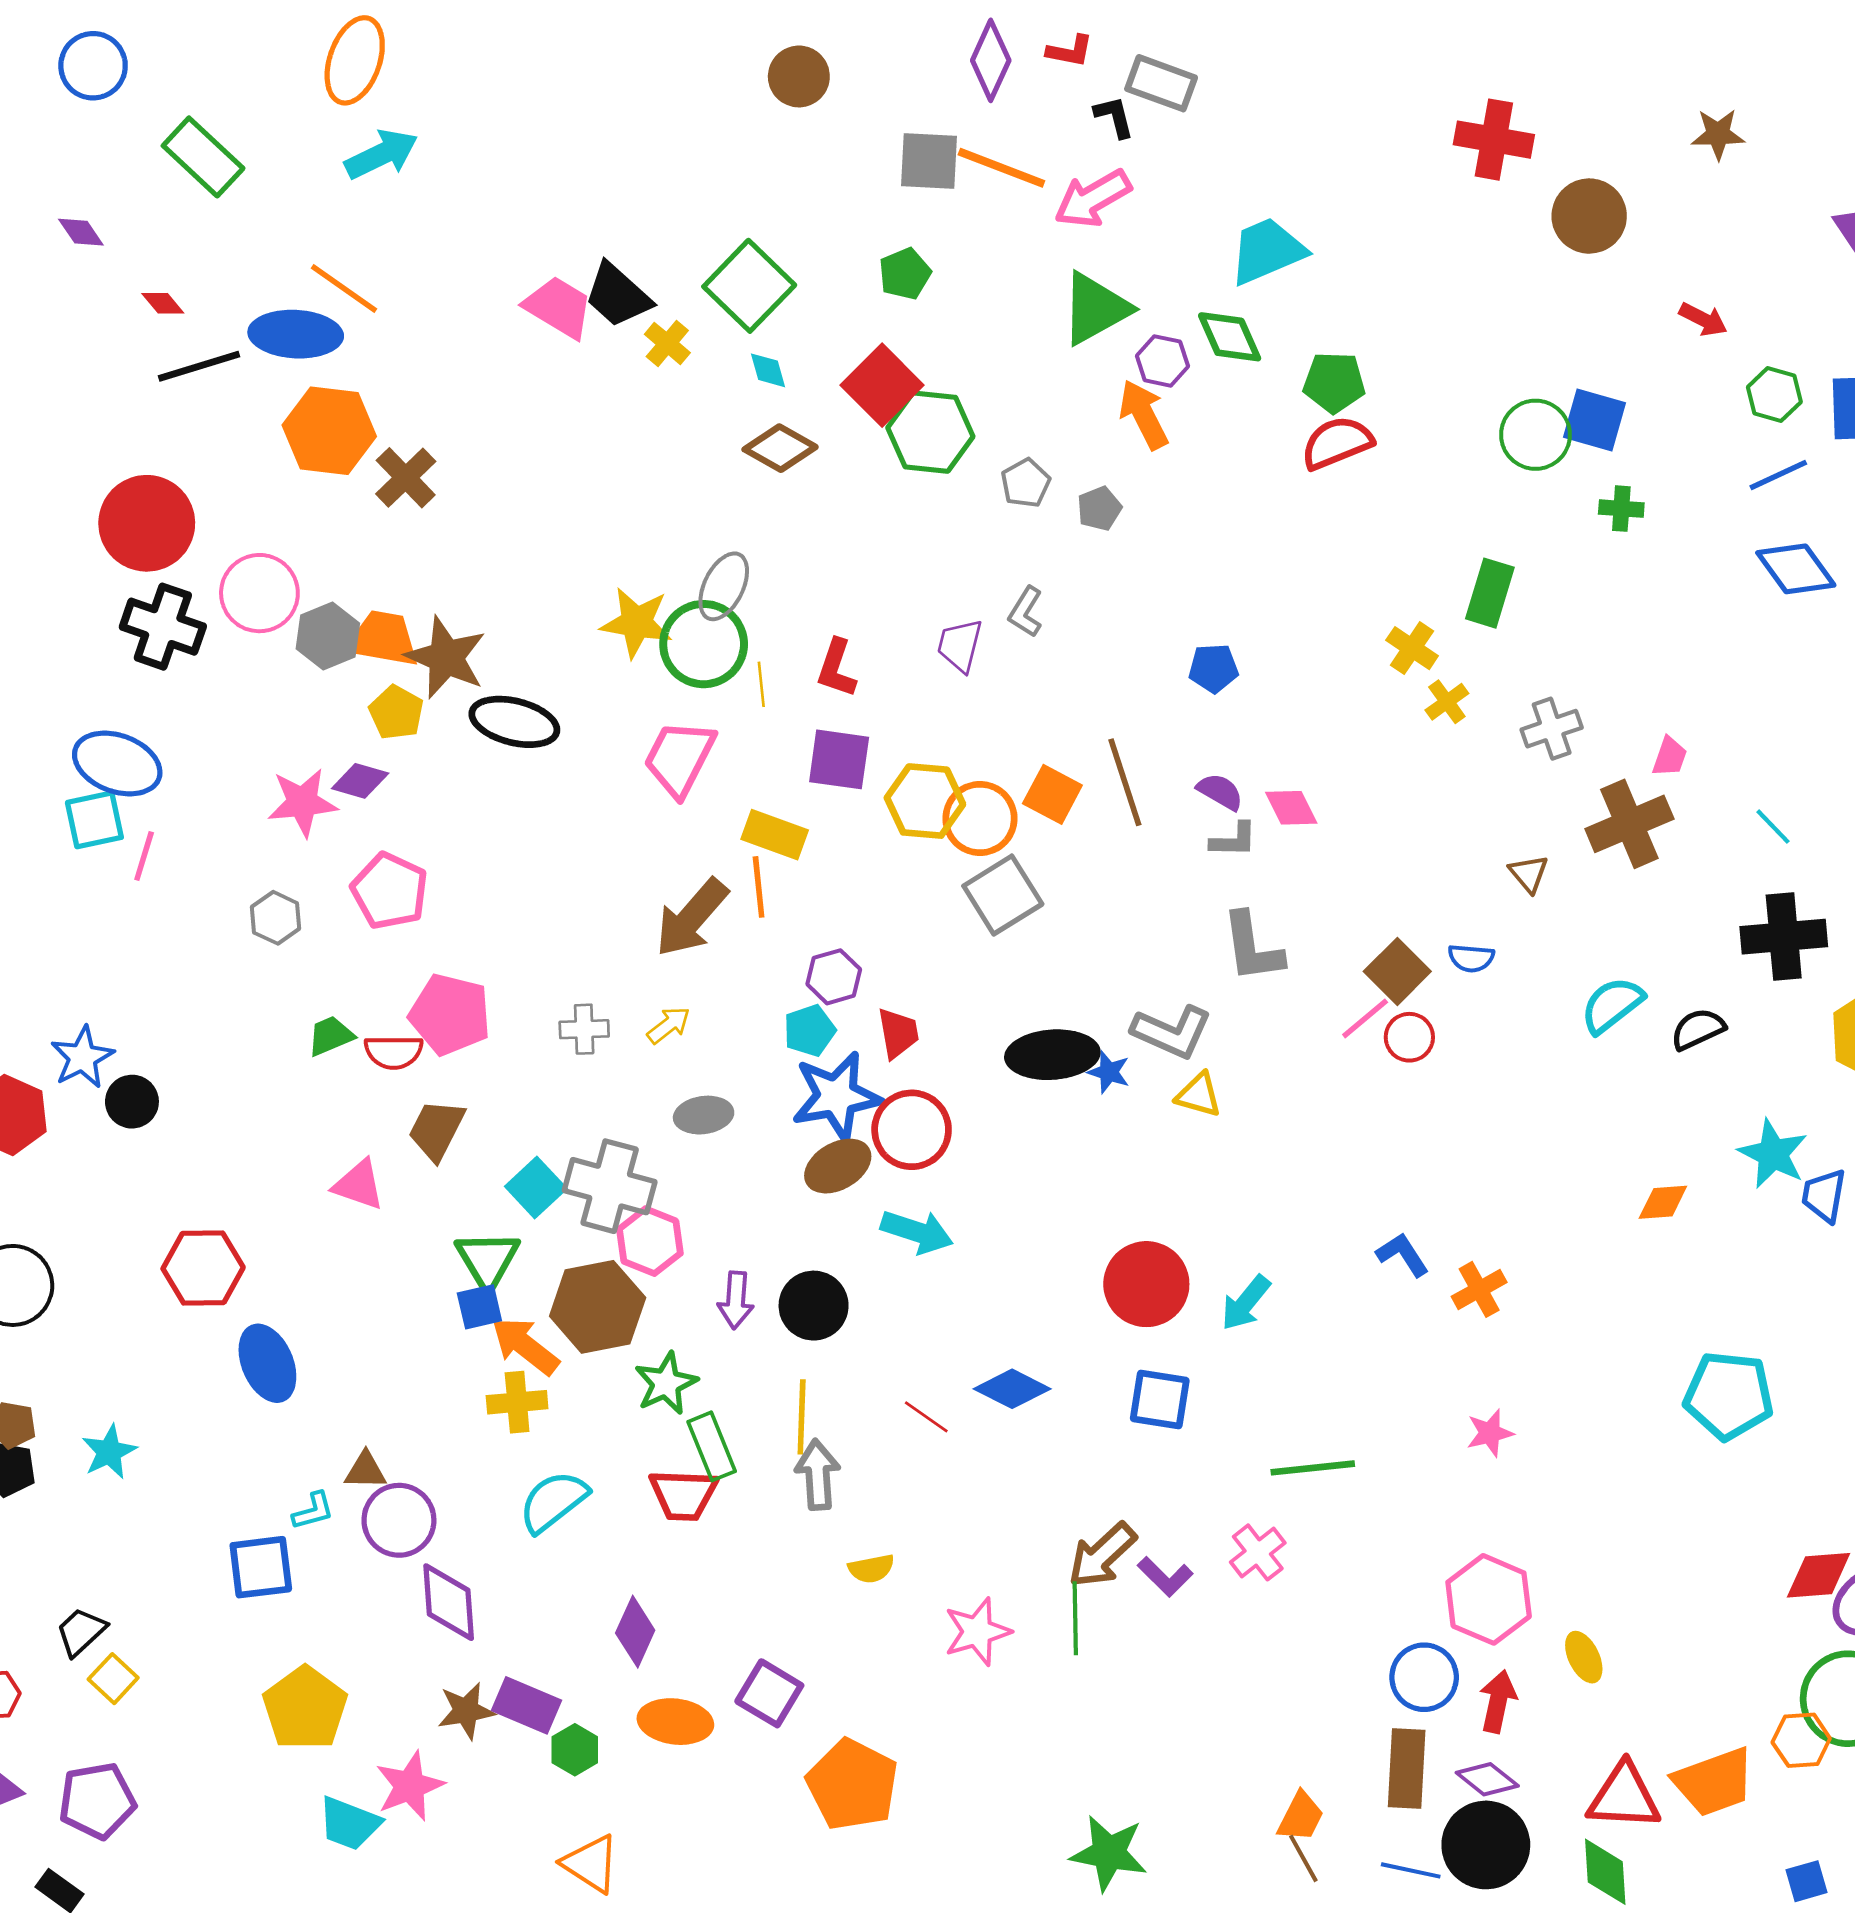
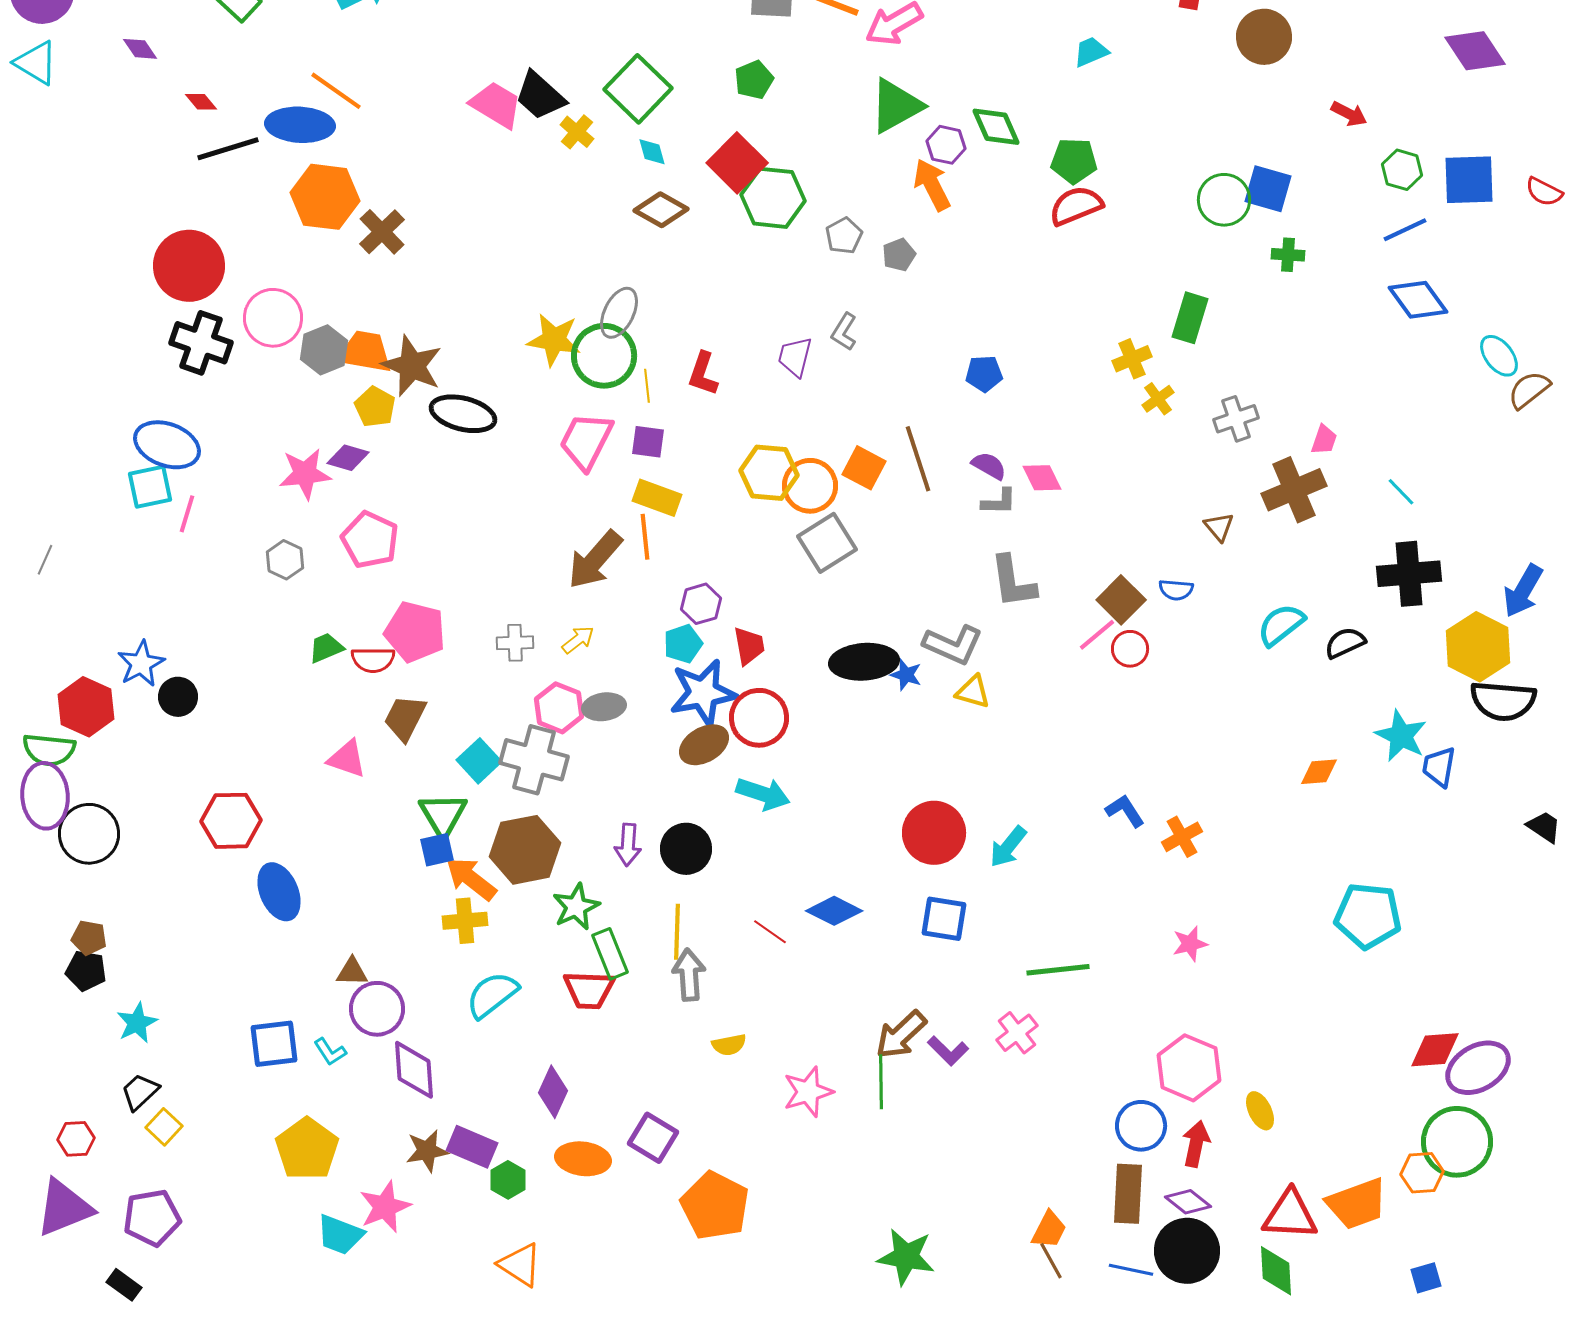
cyan trapezoid: (1267, 251) -> (1091, 52), moved, size x0.6
yellow cross: (1412, 648) -> (1132, 359), turned 33
purple square: (839, 759) -> (648, 442), moved, size x0.7
pink hexagon: (650, 1241) -> (559, 708), moved
cyan star: (109, 1452) -> (137, 1023), moved
cyan L-shape: (313, 1511) -> (330, 1052), moved, turned 72

